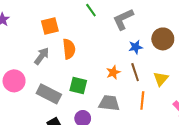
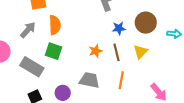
yellow triangle: (161, 79) -> (141, 52), moved
green square: (78, 85) -> (54, 51), moved

